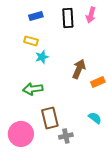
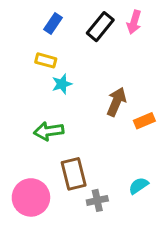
blue rectangle: (36, 16) -> (53, 24), turned -40
black rectangle: (68, 18) -> (100, 27), turned 42
cyan semicircle: (95, 118) -> (139, 186), moved, turned -72

